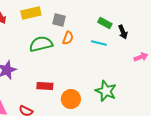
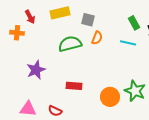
green rectangle: (105, 23) -> (134, 23), turned 32
orange circle: (71, 99) -> (110, 97), moved

